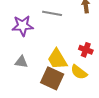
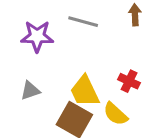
gray triangle: (21, 62) -> (30, 90), turned -32

